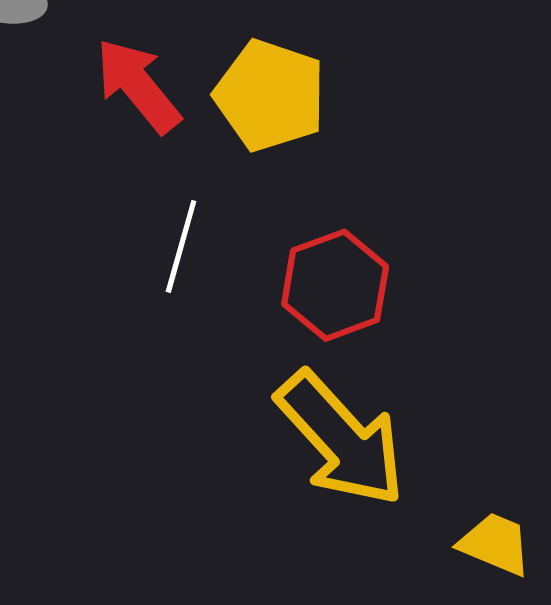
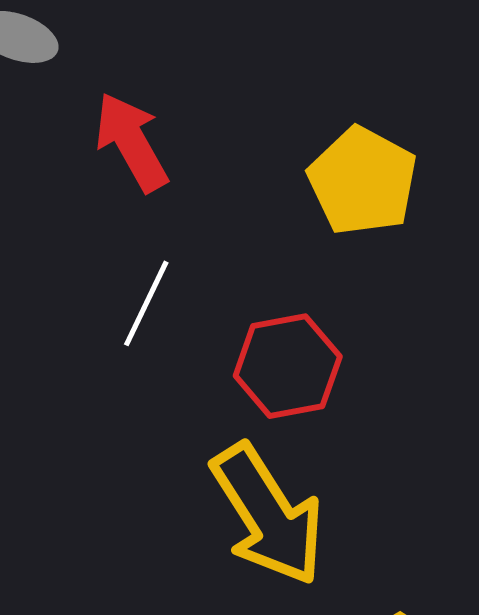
yellow pentagon: (270, 95) -> (363, 181), moved

